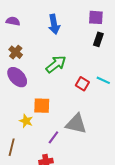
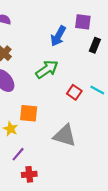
purple square: (96, 17) -> (83, 22), moved
blue arrow: (54, 24) -> (58, 36), moved, turned 36
purple line: (53, 137) -> (18, 154), moved

